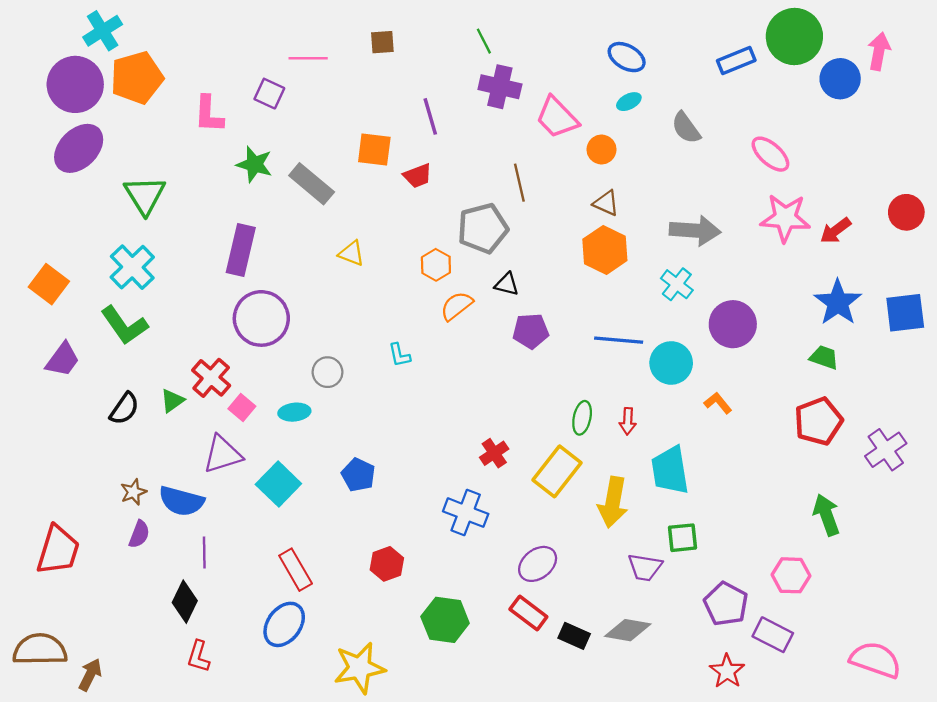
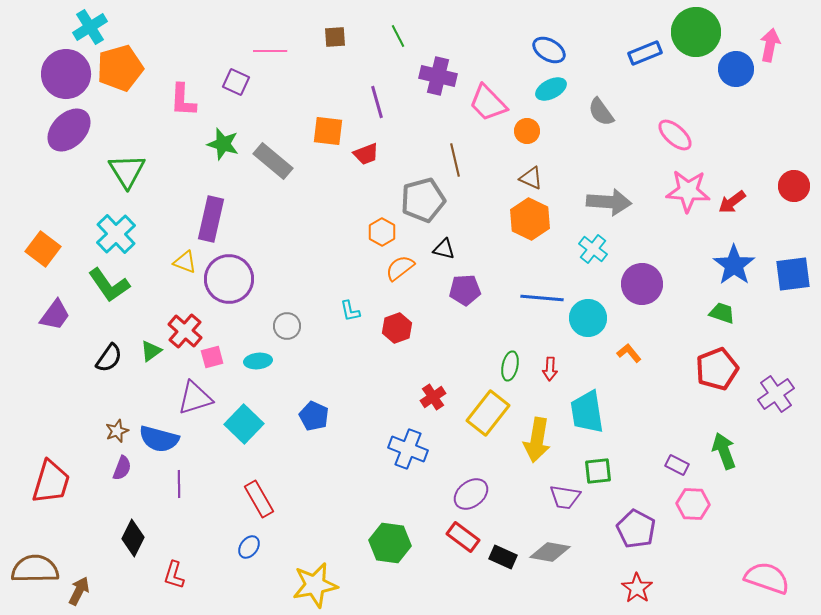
green line: (484, 41) -> (398, 36), moved
cyan ellipse: (629, 102) -> (551, 89), size x1.4
yellow triangle: (351, 253) -> (185, 262), moved
pink square: (242, 408) -> (212, 357), turned 35
red hexagon: (387, 564) -> (397, 328), moved
black diamond: (185, 602) -> (133, 538), moved
blue ellipse: (284, 624) -> (249, 547), size x0.6
purple rectangle: (773, 635) -> (677, 465), moved, size x0.7

